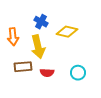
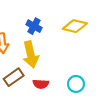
yellow diamond: (67, 32) -> (75, 26), moved
brown rectangle: (23, 67) -> (14, 77), turned -30

